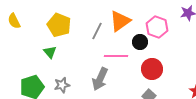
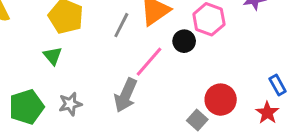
pink line: (116, 56) -> (149, 62), turned -50
red circle: (152, 69) -> (221, 100), moved

